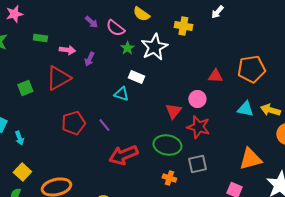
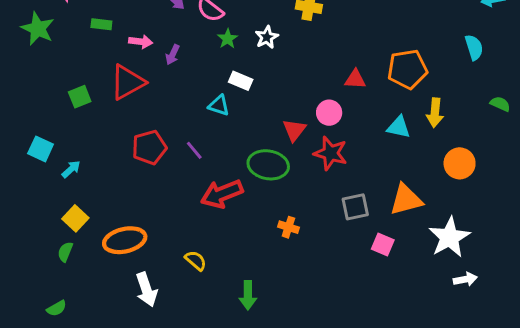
white star: (154, 47) -> (267, 37), size x0.6
yellow arrow: (270, 110) -> (435, 113), moved, turned -102
cyan arrow: (19, 138) -> (71, 169), turned -112
green ellipse: (167, 145) -> (268, 165), moved
gray square: (197, 164) -> (355, 207), moved

